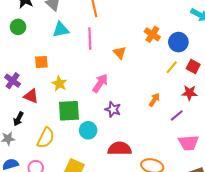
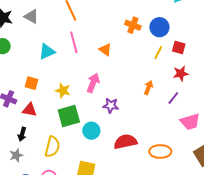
cyan triangle: (61, 30) -> (47, 52), moved
orange square: (41, 62) -> (31, 83), moved, turned 32
yellow star: (59, 84) -> (63, 91), moved

